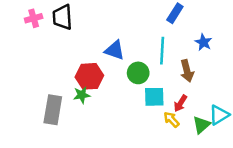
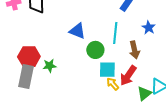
red hexagon: (89, 76) -> (29, 57), moved
red arrow: (180, 103) -> (128, 76), size x1.5
yellow arrow: (172, 119) -> (113, 84), moved

